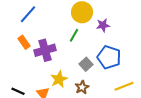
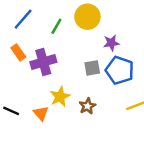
purple star: (103, 25) -> (111, 43), moved
green line: (74, 35) -> (56, 26), moved
gray square: (86, 64) -> (92, 68), moved, turned 32

